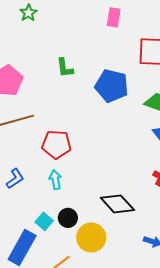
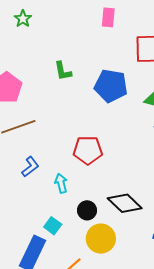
red pentagon: (57, 144) -> (88, 150), moved
blue L-shape: (15, 179) -> (30, 167), moved
black circle: (68, 218) -> (87, 210), moved

